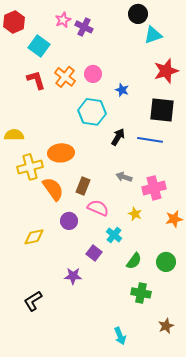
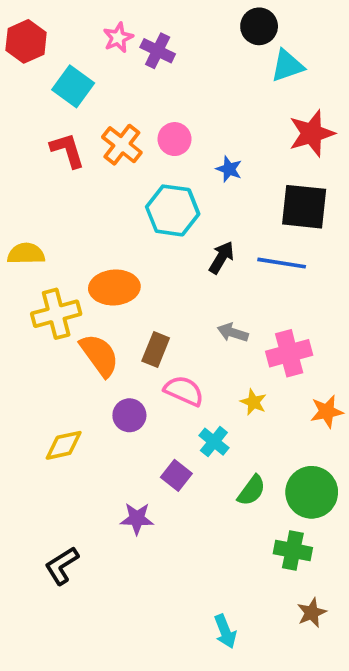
green circle: (166, 262) -> (312, 492), size x1.4
green cross: (141, 293) -> (293, 551), moved

